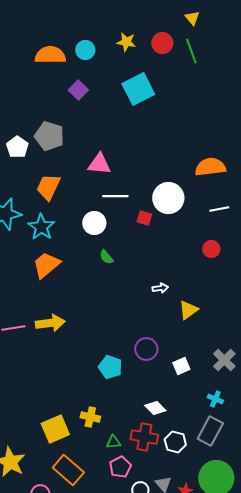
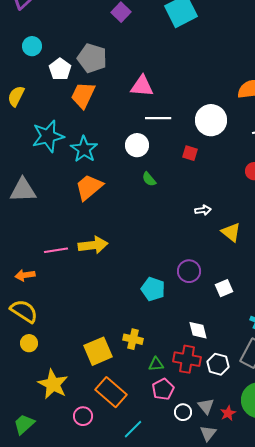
orange trapezoid: (48, 187) -> (83, 95), moved
red square: (144, 218) -> (190, 153), moved
yellow triangle: (188, 310) -> (231, 232), turned -45
white diamond: (155, 408) -> (198, 330), turned 30

